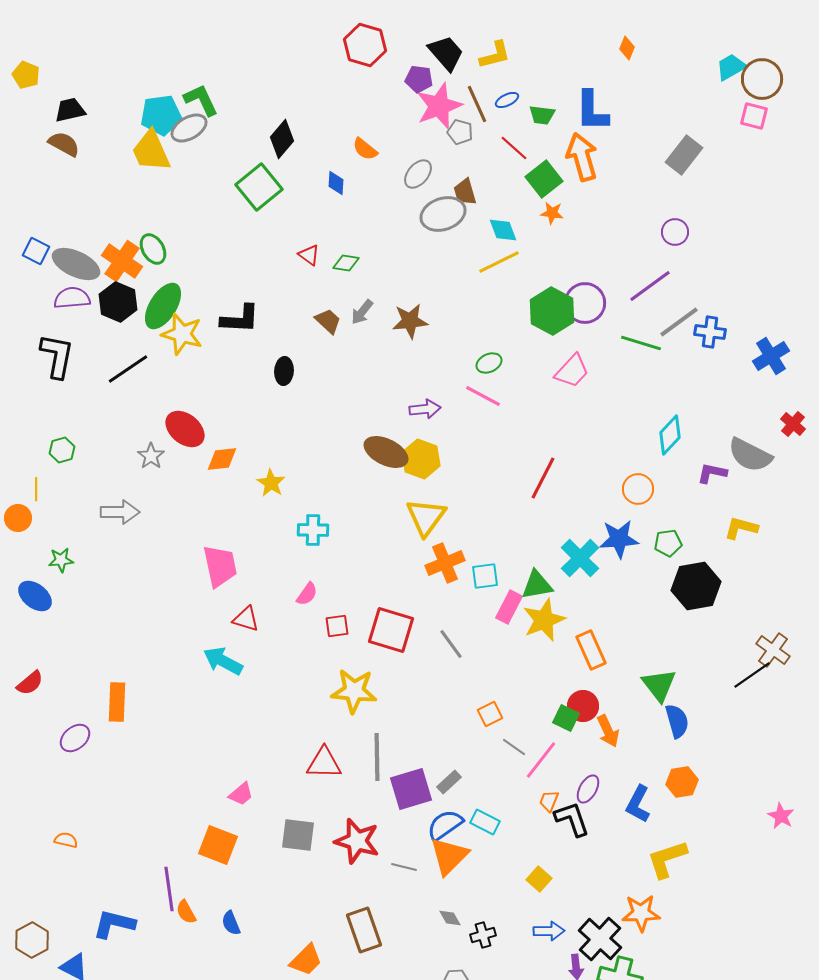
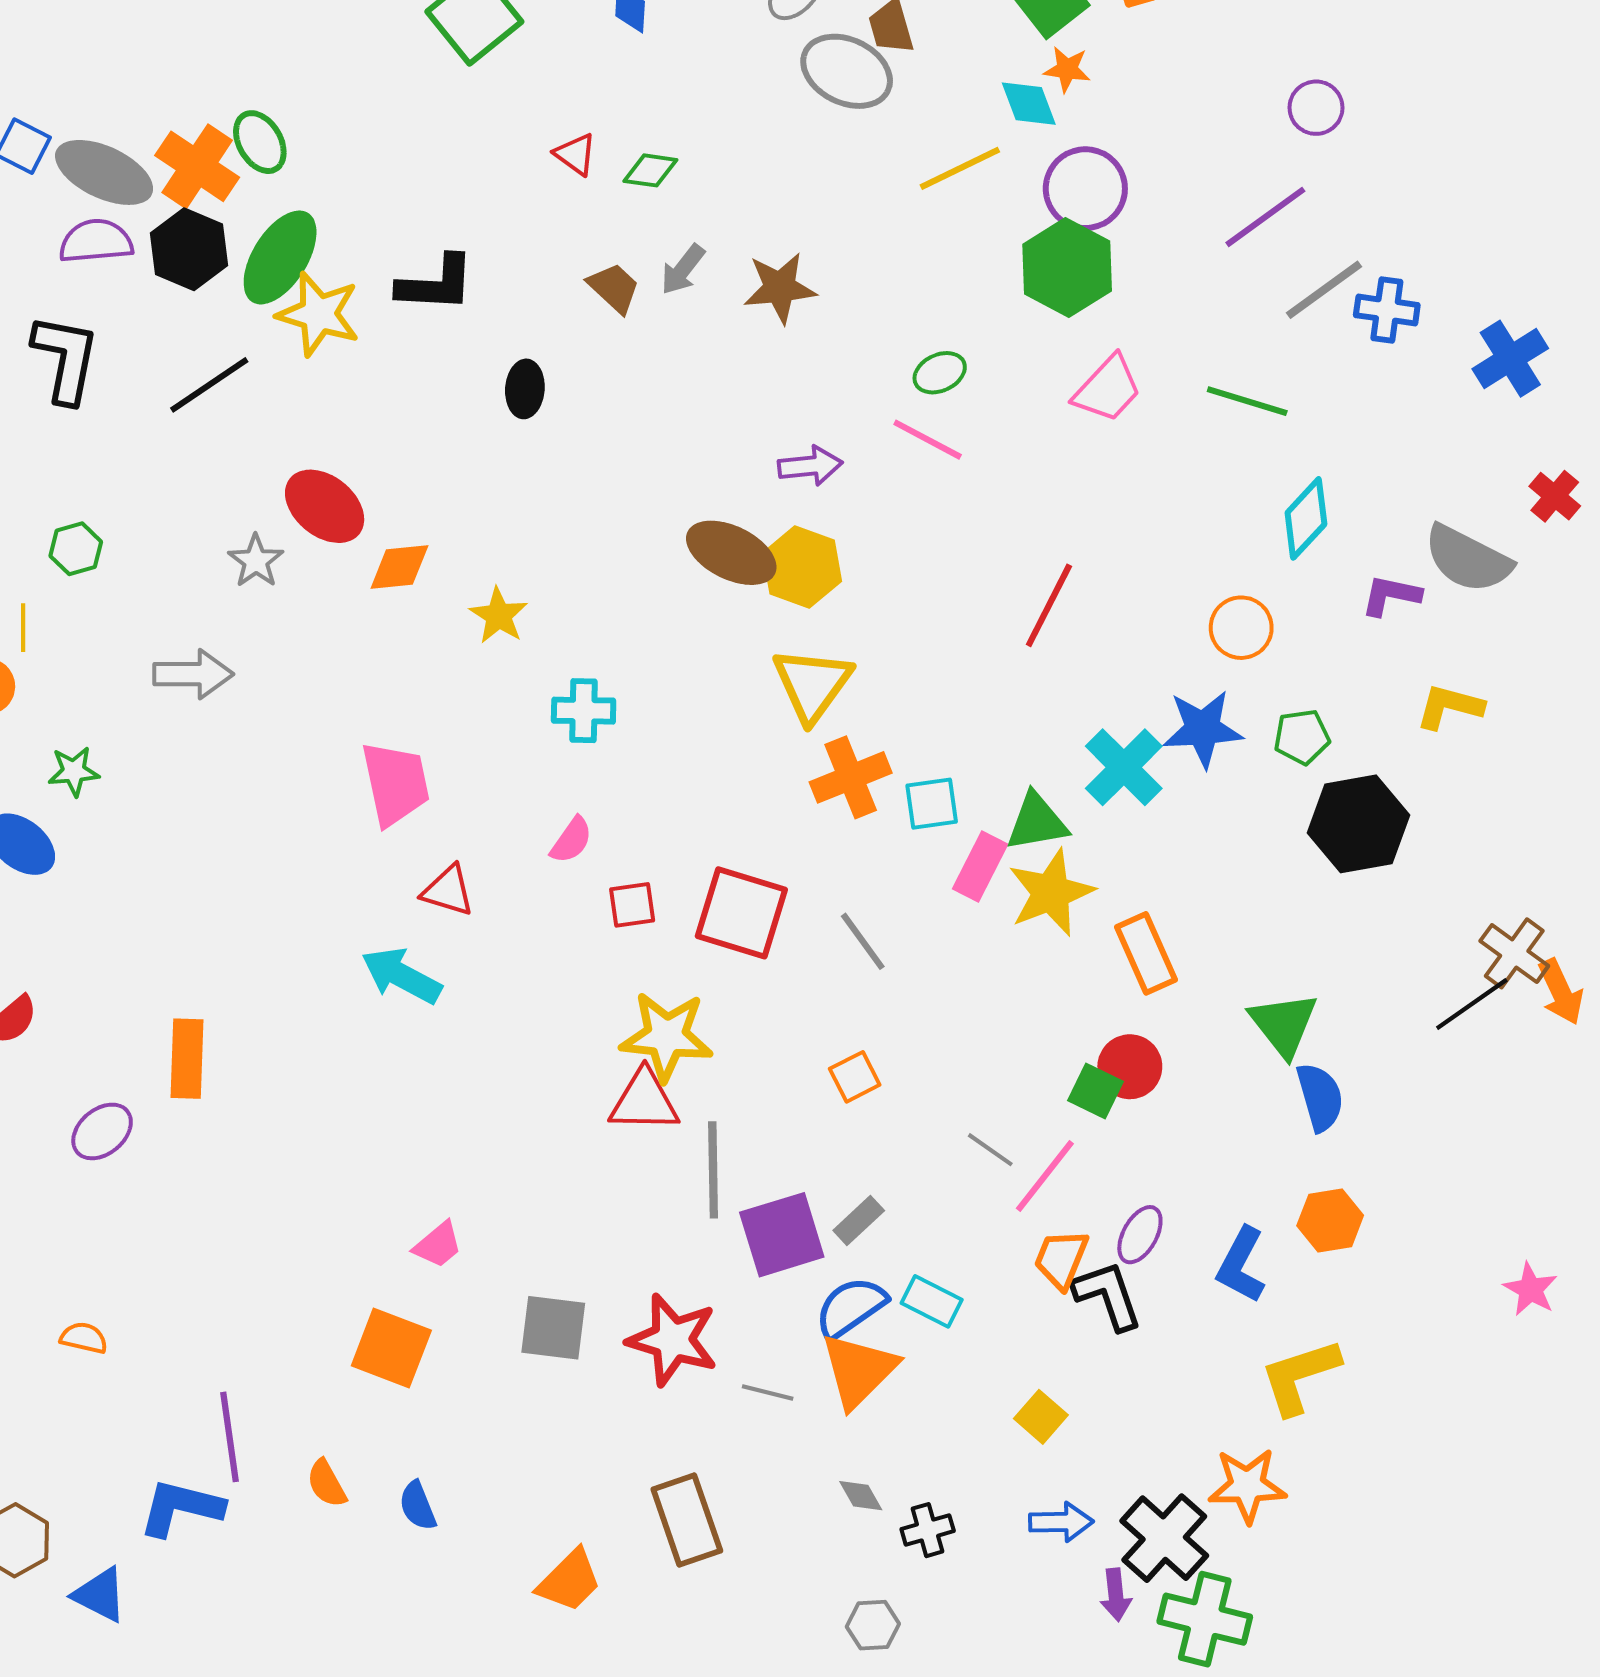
gray ellipse: (443, 214) -> (847, 71), turned 45
cyan diamond: (503, 230) -> (1029, 104), moved
purple circle: (585, 303) -> (1085, 189), moved
green line: (641, 343) -> (1247, 401), moved
orange square: (490, 714) -> (855, 1077), moved
orange arrow: (608, 731) -> (1561, 992), moved
red triangle: (324, 763) -> (644, 1101), moved
orange trapezoid: (549, 801) -> (1061, 1259), size x1.4
purple line: (169, 889) -> (229, 1437), moved

